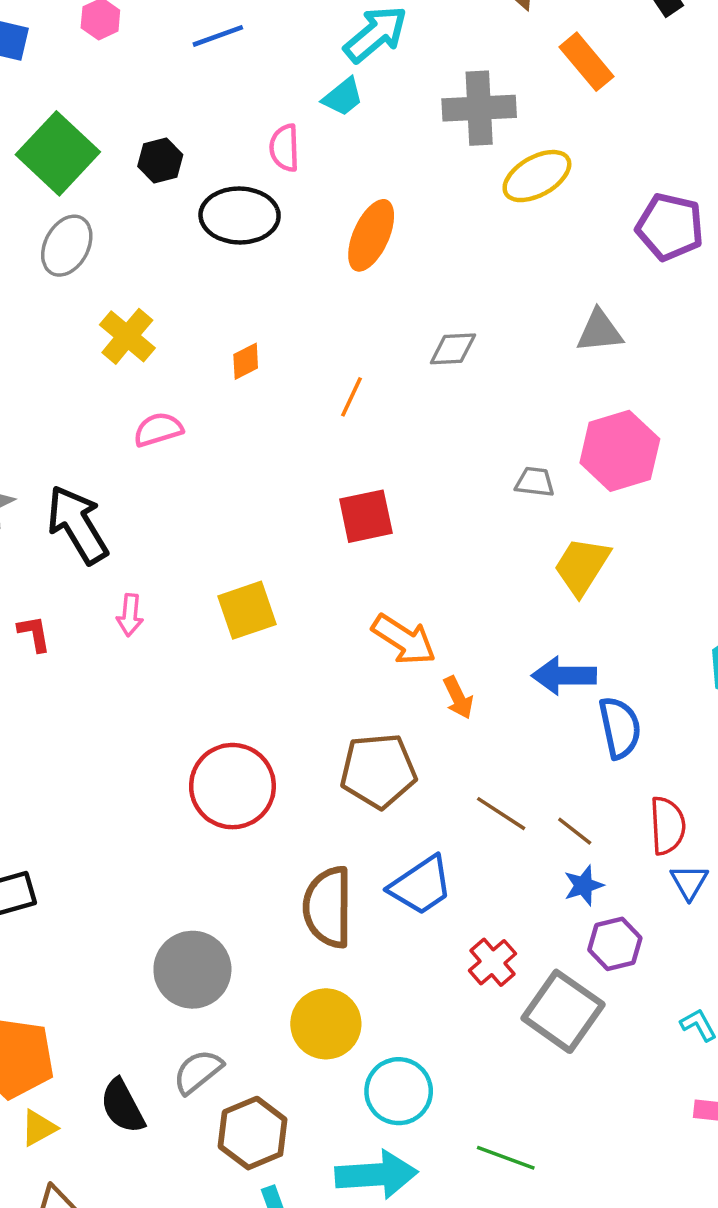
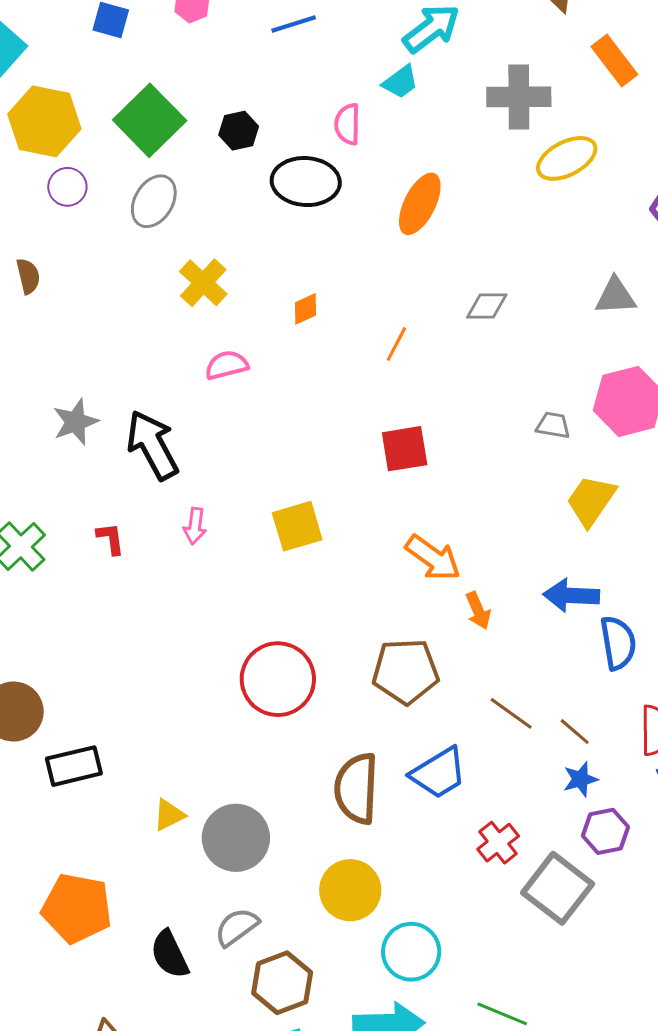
yellow triangle: (39, 1128) -> (169, 815), moved

